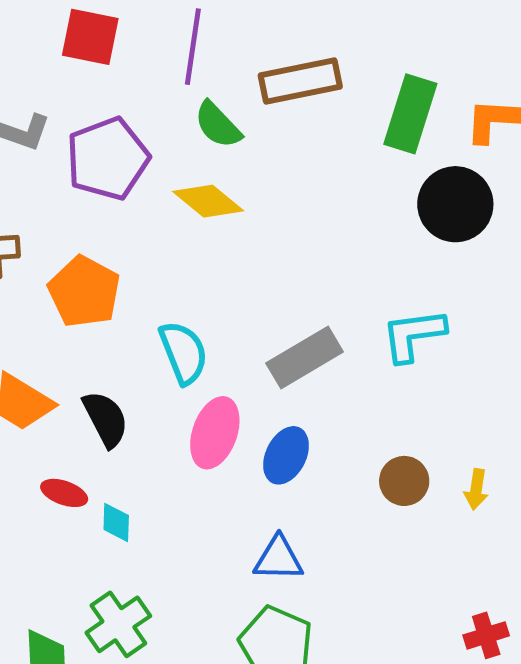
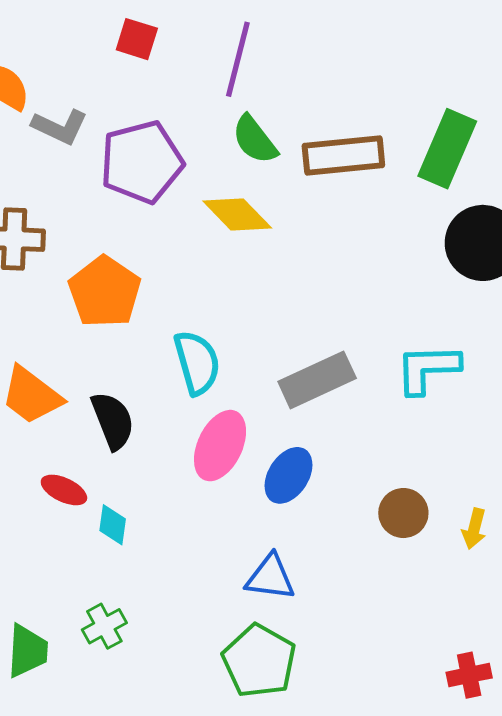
red square: (90, 37) -> (137, 39), size x0.7
brown rectangle: (300, 81) -> (343, 155), moved
green cross: (118, 624) -> (104, 626), size x0.7

